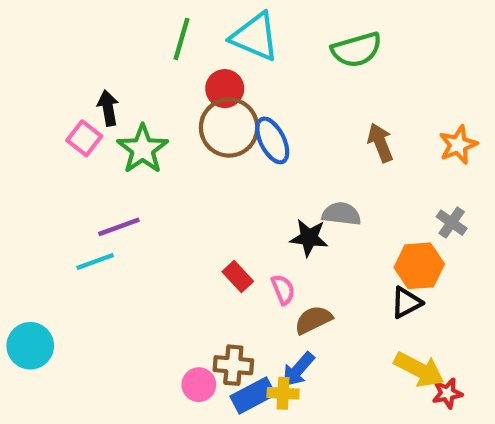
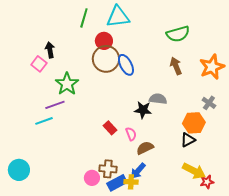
cyan triangle: (255, 37) -> (118, 17), turned -30
green semicircle: (357, 50) -> (178, 34), moved
orange star: (458, 145) -> (212, 67), size x1.4
green star: (143, 149) -> (67, 84), moved
cyan circle: (30, 346) -> (19, 170), moved

